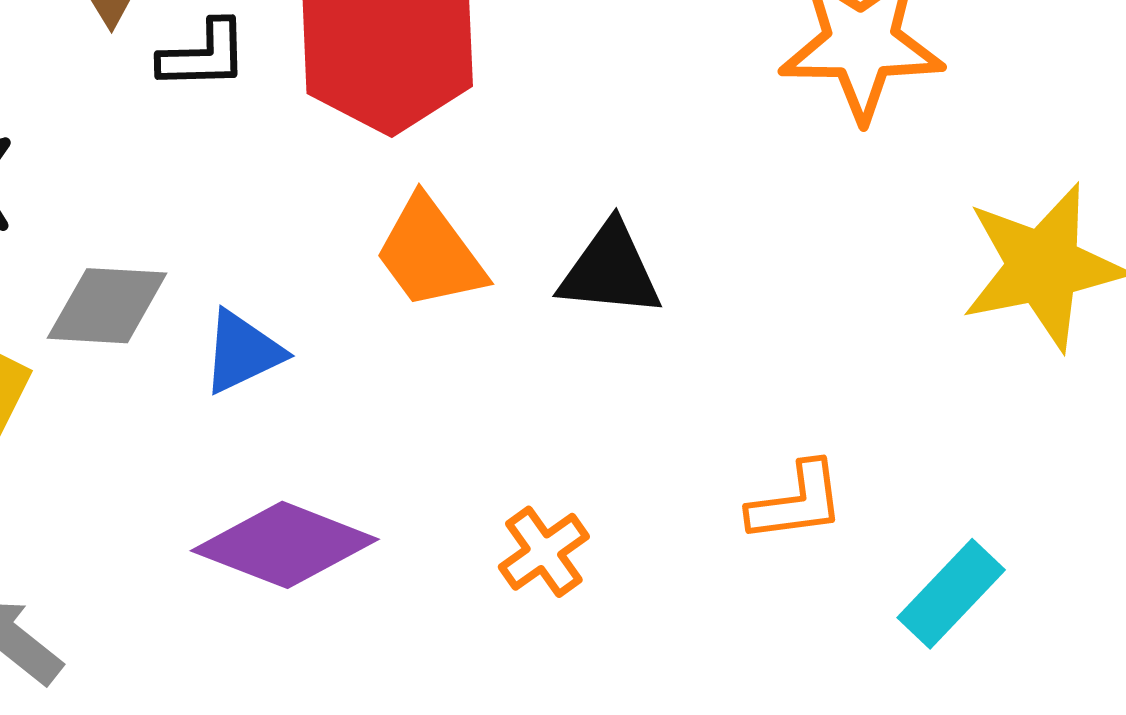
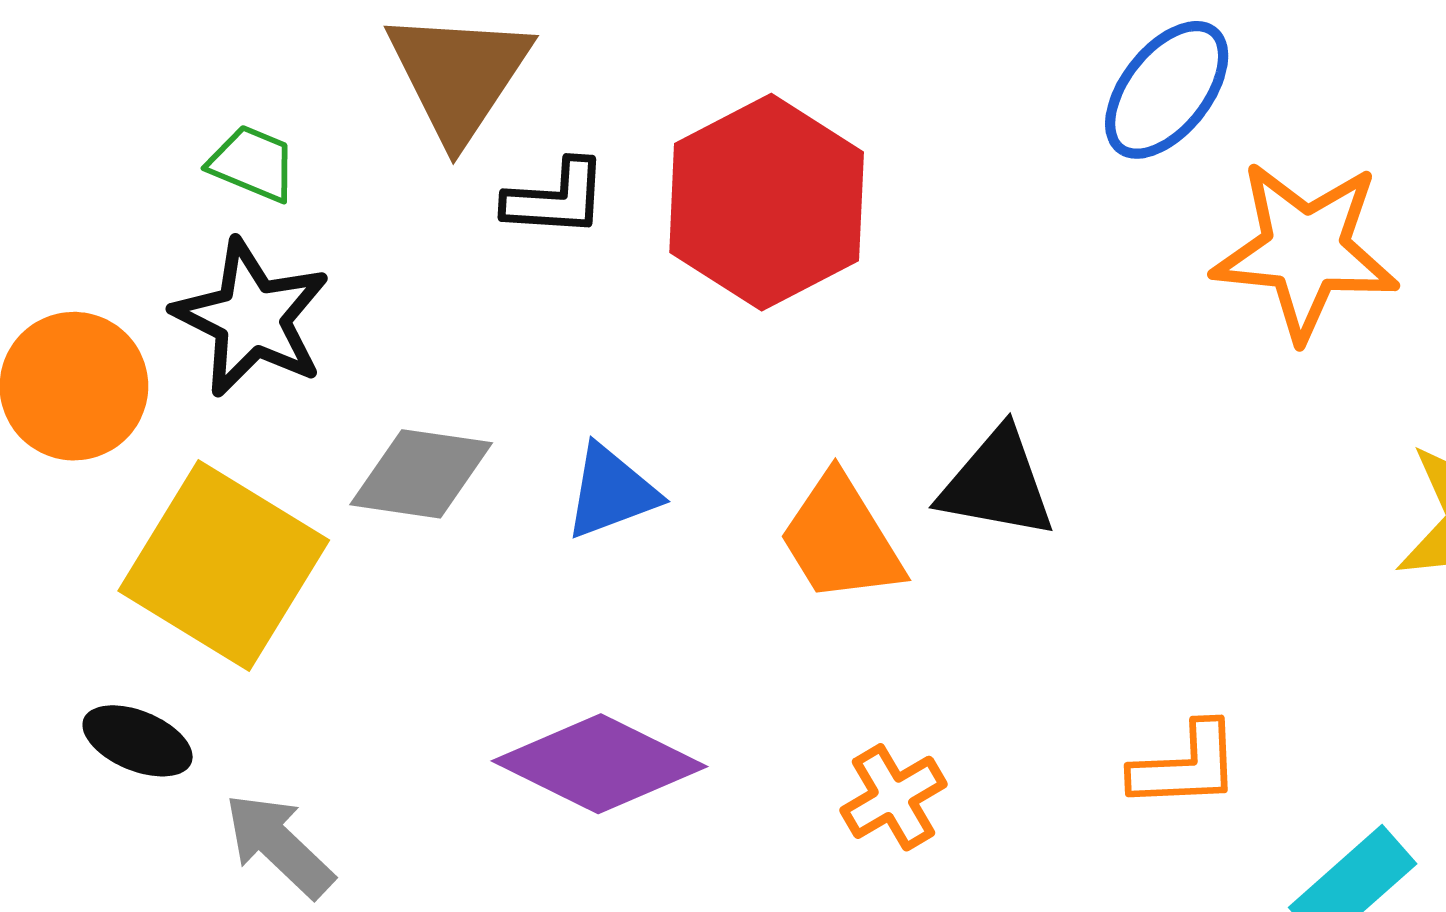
orange trapezoid: (430, 253) -> (841, 539), moved
blue triangle: (243, 352) -> (611, 492), moved

